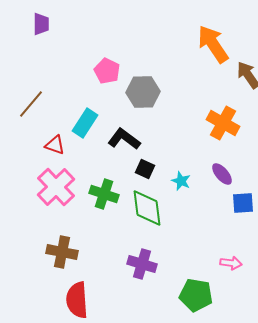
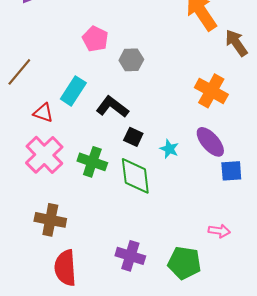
gray hexagon: (143, 92) -> (131, 60), size x0.7
purple ellipse: (222, 174) -> (210, 142), size x1.4
purple cross: (142, 264) -> (130, 256), moved

